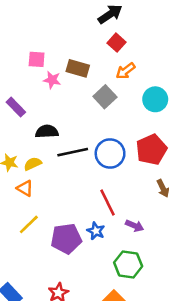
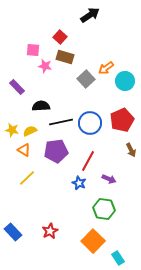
red square: (117, 43) -> (60, 37), moved
orange arrow: (126, 71) -> (106, 68), moved
red line: (107, 203) -> (88, 161), turned 55
purple pentagon: (66, 239) -> (56, 151), moved

